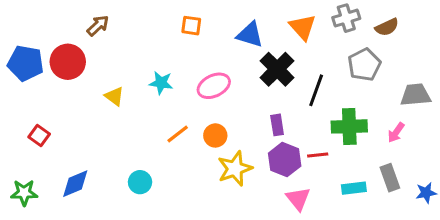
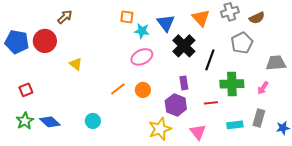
blue triangle: (250, 35) -> (166, 23), turned 36
cyan star: (161, 83) -> (142, 31), moved
red square: (39, 135) -> (26, 90), turned 32
purple hexagon: (285, 160) -> (176, 105), moved
yellow star: (235, 169) -> (160, 129), moved
gray rectangle: (390, 178) -> (259, 118), turned 36
blue diamond: (75, 184) -> (50, 122), turned 65
green star: (24, 193) -> (25, 121), moved, turned -30

